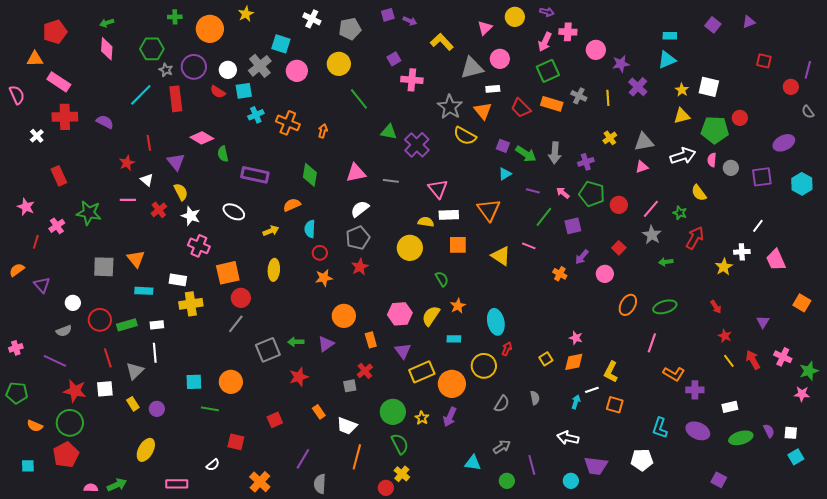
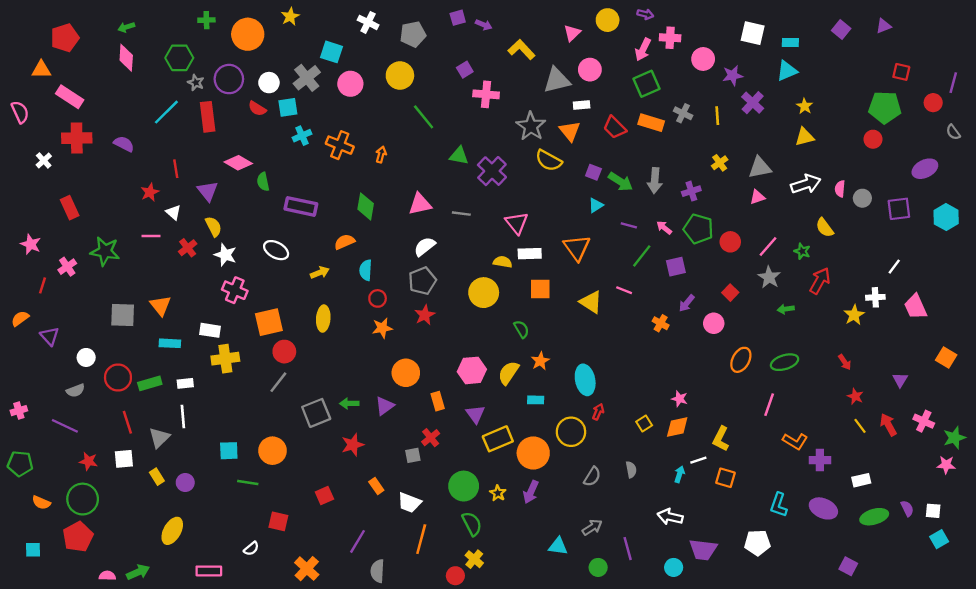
white square: (709, 87) -> (753, 33), moved
green pentagon: (715, 130) -> (885, 107), moved
red star: (75, 391) -> (88, 461), size x0.7

